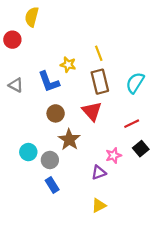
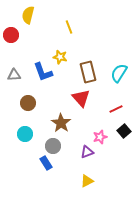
yellow line: (99, 53) -> (69, 27), moved
gray triangle: (16, 85) -> (14, 75), turned -32
brown circle: (56, 113) -> (28, 103), moved
gray circle: (50, 160) -> (53, 146), moved

